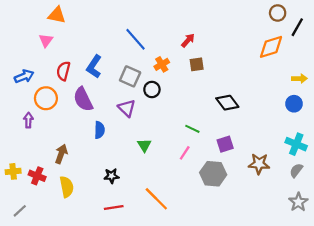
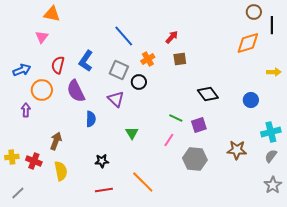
black line: (297, 27) -> (272, 25), turned -30
blue circle: (294, 104) -> (251, 100), moved
purple square: (225, 144) -> (199, 125), moved
cyan cross: (296, 144) -> (271, 132), turned -36

